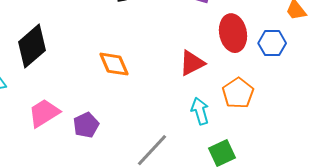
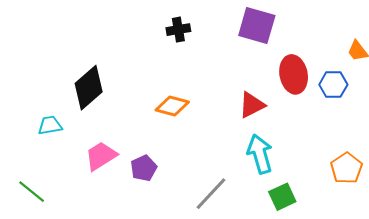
orange diamond: (114, 64) -> (172, 106), turned -52
orange pentagon: (238, 93) -> (347, 168), moved
cyan arrow: (200, 111) -> (260, 154), size x1.4

